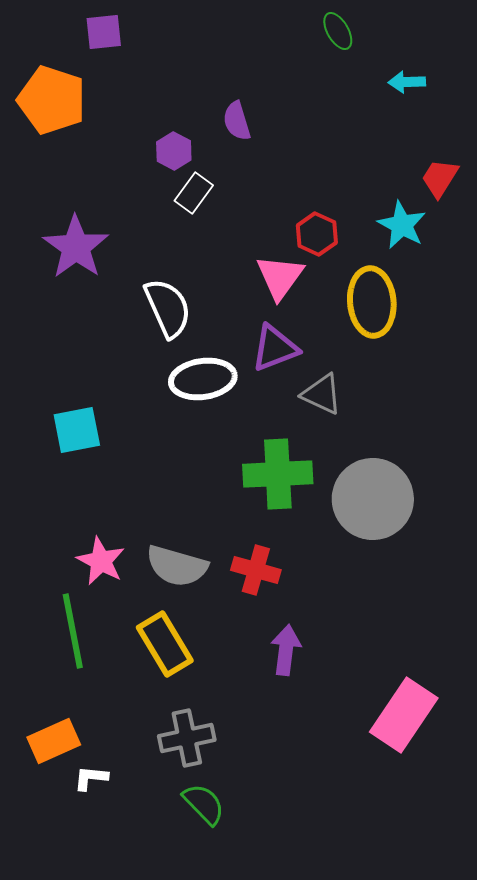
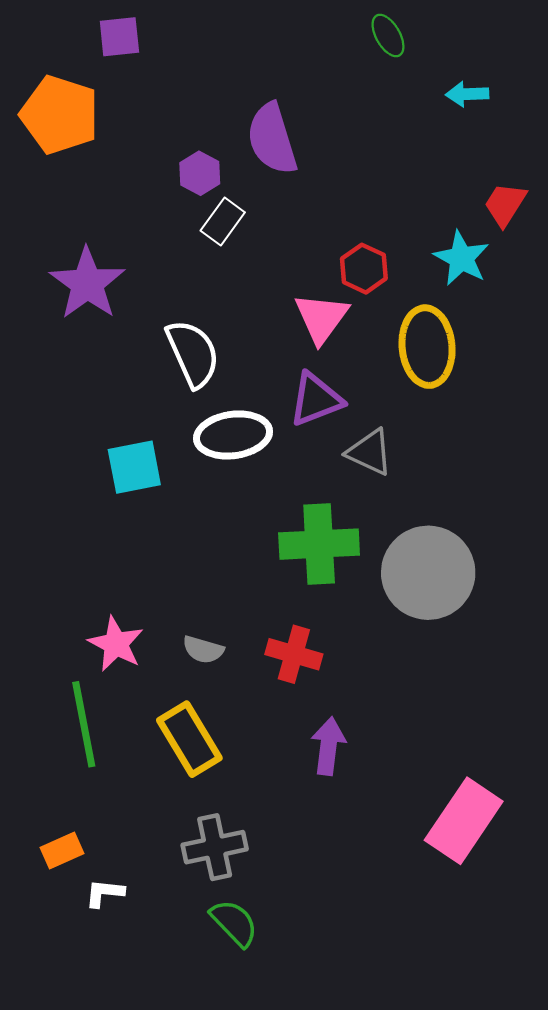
purple semicircle: (237, 121) -> (272, 139), size x1.6
cyan square: (77, 430) -> (134, 467), moved
gray semicircle: (177, 566) -> (203, 650), size x0.6
orange rectangle: (54, 741) -> (62, 851), size x0.7

